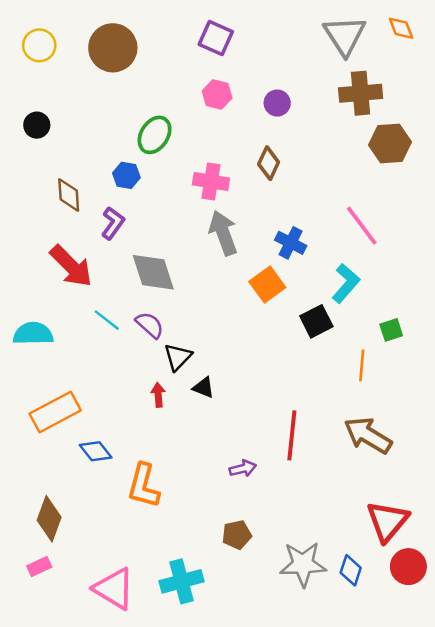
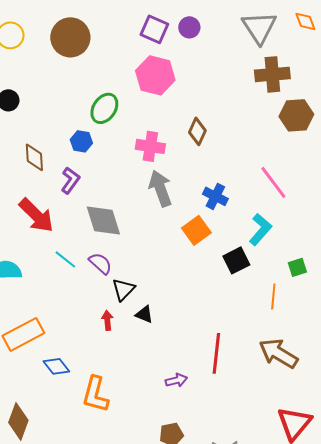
pink hexagon: (217, 94) -> (155, 75), size x1.6
purple circle: (277, 103) -> (189, 27), moved

